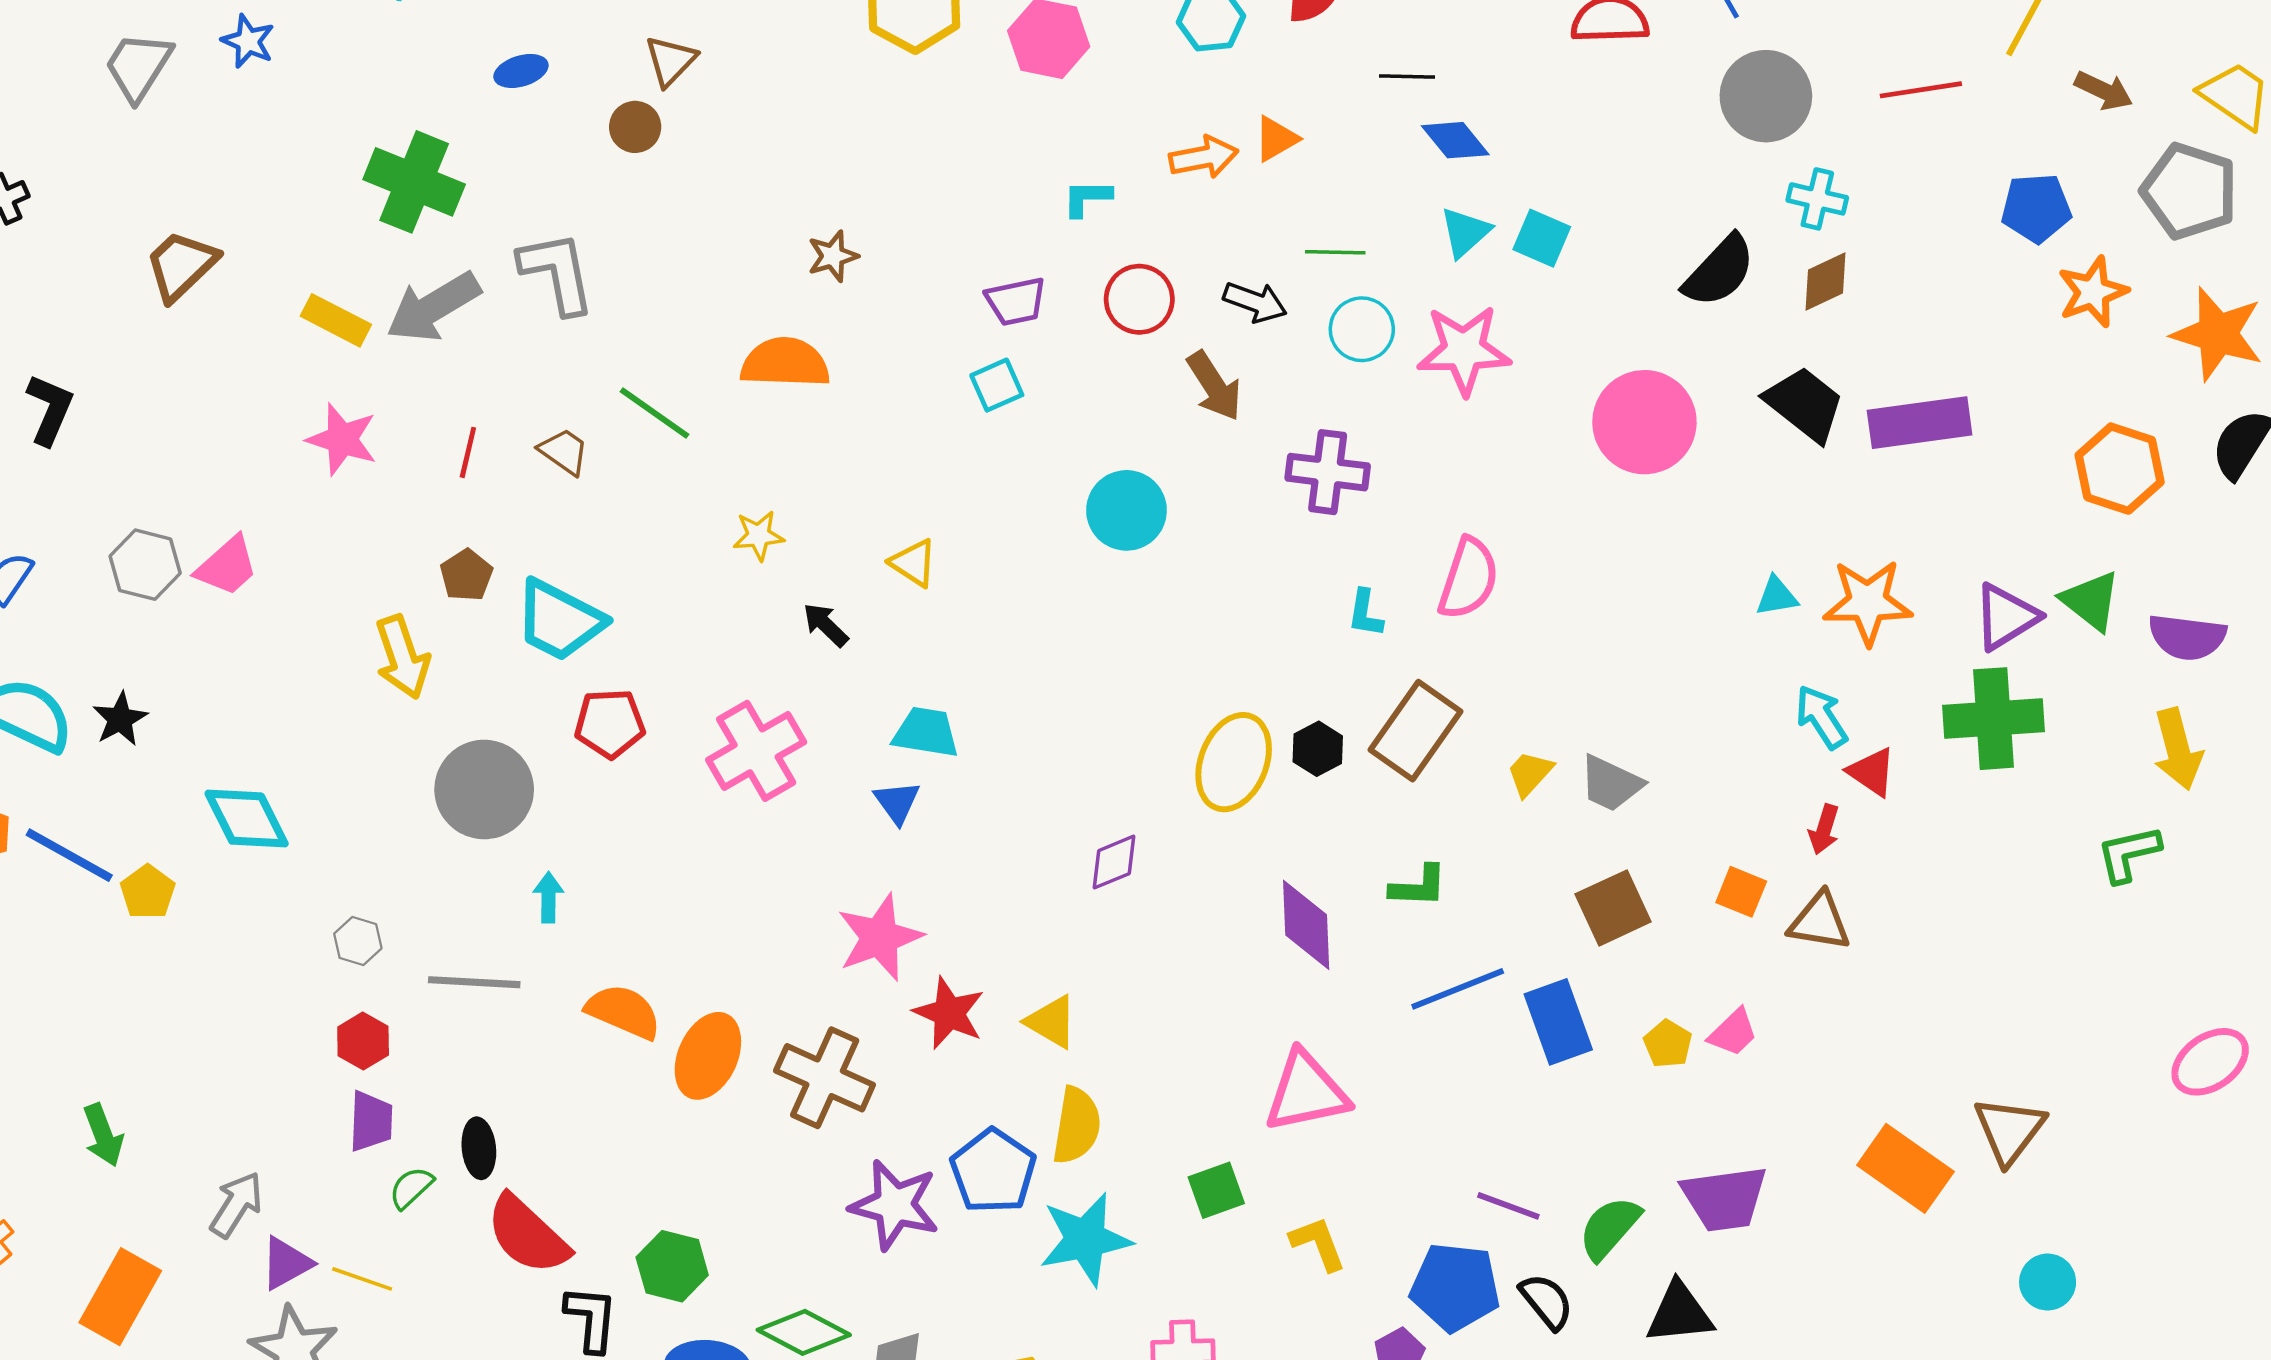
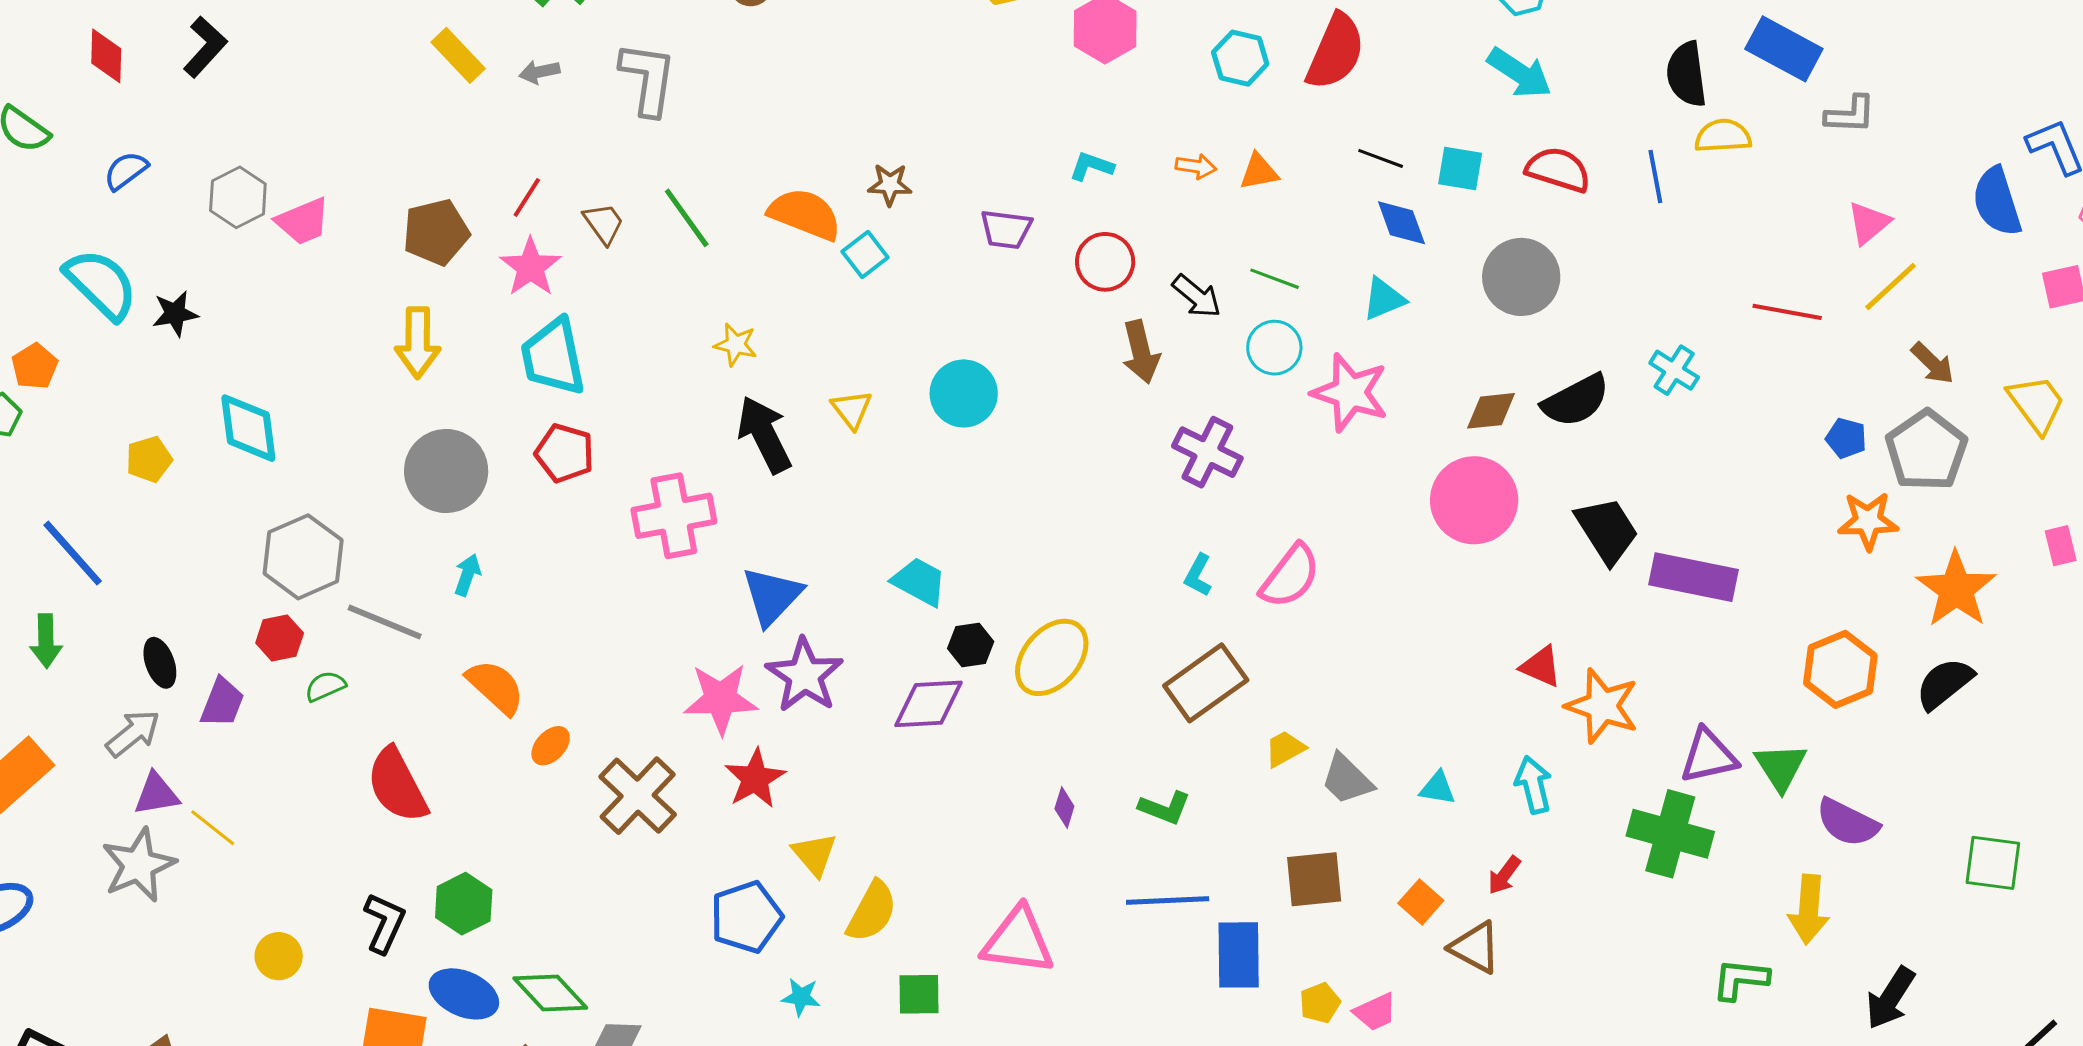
gray circle: (1766, 96) -> (1521, 277), moved
orange arrow: (1204, 157) -> (1196, 166), size x0.7
gray pentagon: (2189, 191) -> (1926, 450), moved
blue pentagon: (2036, 208) -> (1846, 438), size x0.7
cyan square: (1542, 238) -> (1460, 169), moved, turned -33
brown star: (833, 256) -> (890, 185), moved
brown diamond: (1826, 282) -> (1491, 411), moved
gray arrow: (433, 307) -> (540, 72), size x0.5
cyan square: (997, 385) -> (865, 254), moved, turned -33
pink star: (342, 439) -> (531, 267), moved
cyan circle: (1126, 510) -> (964, 393), moved
brown pentagon: (466, 575) -> (436, 232), moved, size x1.5
cyan triangle: (1777, 596) -> (1438, 788), moved
cyan trapezoid: (559, 620) -> (553, 357), turned 32
black arrow: (826, 625) -> (764, 434), size x1.8
cyan trapezoid: (926, 732) -> (919, 582), moved
black hexagon: (1318, 749) -> (971, 645), moved
red triangle: (1872, 772) -> (1541, 666), moved, turned -30
blue triangle: (897, 802) -> (772, 596), size x1.6
blue line: (69, 855) -> (73, 553), moved
purple diamond: (1114, 862) -> (929, 704), size x1.4
purple diamond: (1306, 925) -> (1064, 807), size x0.5
gray hexagon: (358, 941) -> (303, 557), size x2.0
yellow triangle: (1051, 1022) -> (814, 854), moved
orange ellipse: (708, 1056) -> (551, 746), size x0.6
purple trapezoid: (371, 1121) -> (222, 703), moved
yellow semicircle: (1077, 1125) -> (872, 911), moved
black ellipse: (479, 1148) -> (160, 663), moved, turned -33
green semicircle: (411, 1188) -> (325, 686), moved
purple star: (895, 1205) -> (805, 675), moved
red semicircle: (527, 1235) -> (397, 785), moved
cyan star: (1085, 1239) -> (801, 997), size x0.5

